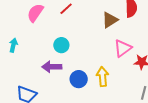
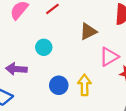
brown triangle: (110, 20) -> (88, 31), moved
purple arrow: (52, 67) -> (16, 69), moved

